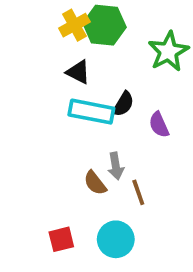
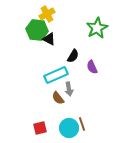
green hexagon: (104, 25) -> (37, 30), moved
cyan rectangle: (91, 112) -> (56, 75), moved, turned -35
brown line: (138, 192) -> (82, 124), moved

